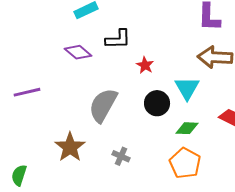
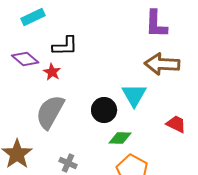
red star: (145, 65) -> (52, 72), moved
green diamond: (187, 128) -> (120, 138), moved

